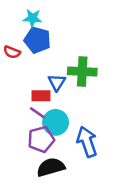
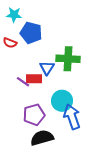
cyan star: (33, 18) -> (14, 15), moved
purple line: (37, 113) -> (23, 82), moved
cyan circle: (56, 122) -> (62, 101), moved

